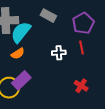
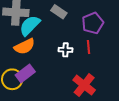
orange semicircle: (18, 54) -> (25, 46), size x1.5
red cross: (81, 86) -> (84, 85), size x1.6

